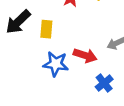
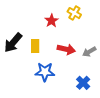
red arrow: (85, 55) -> (66, 49), moved

